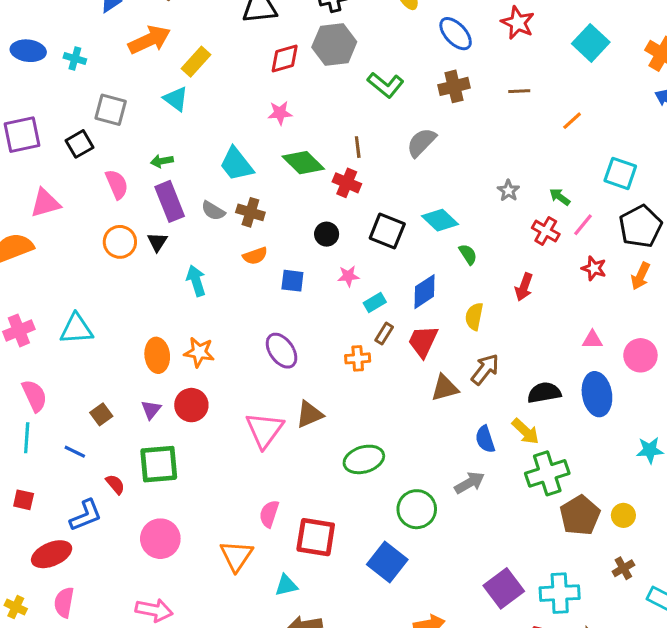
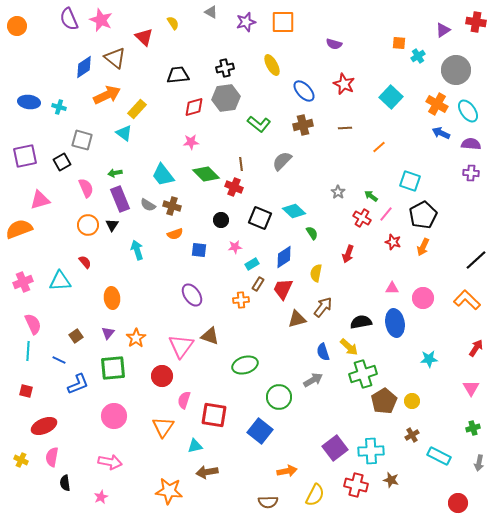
orange star: (199, 352) -> (136, 338), moved, turned 30
red circle: (191, 405) -> (162, 376), moved
brown triangle: (309, 414) -> (210, 336), turned 42
red semicircle: (115, 484) -> (85, 262), moved
blue L-shape: (86, 515) -> (78, 384), moved

